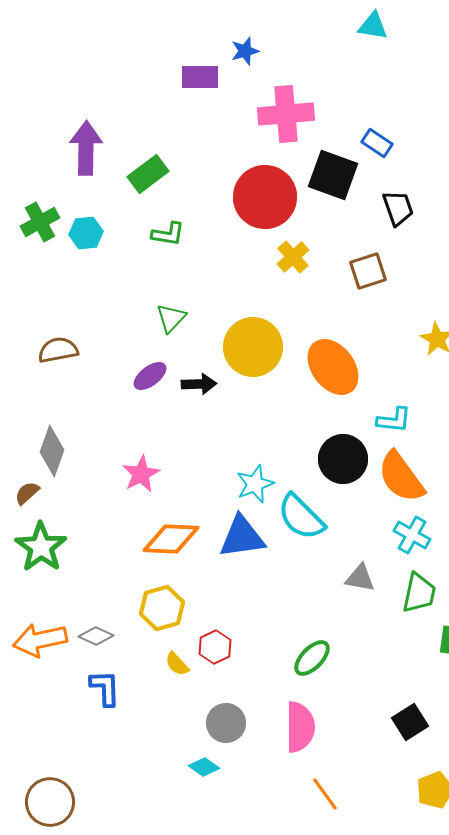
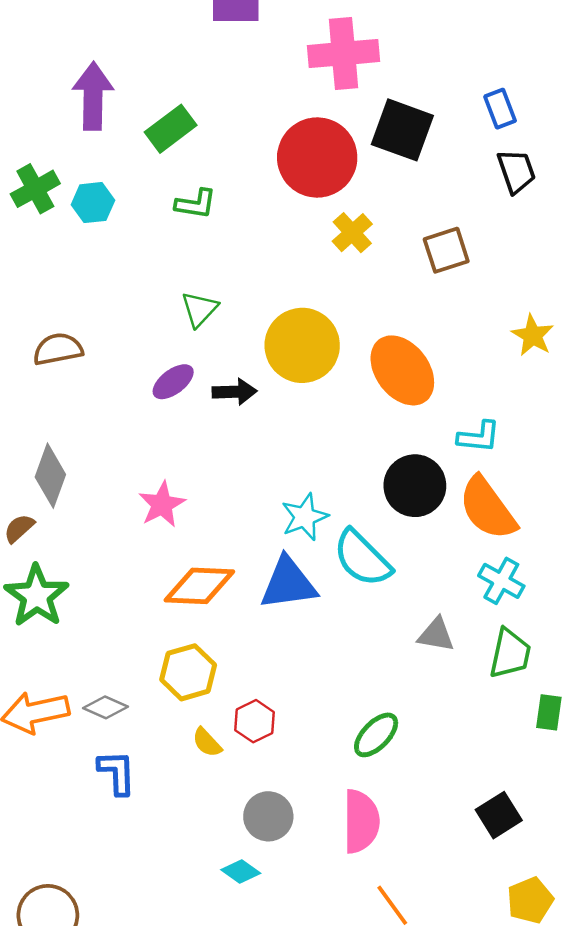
blue rectangle: (377, 143) -> (500, 109), moved, turned 36
black trapezoid: (398, 208) -> (516, 171), moved

